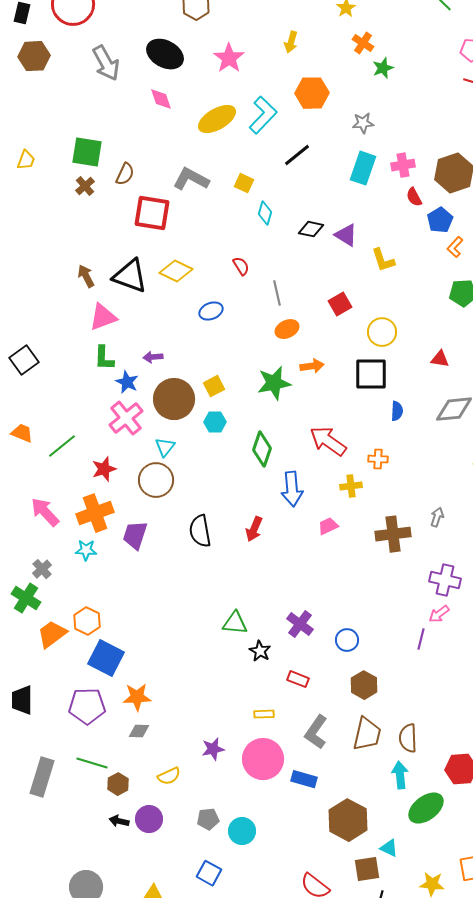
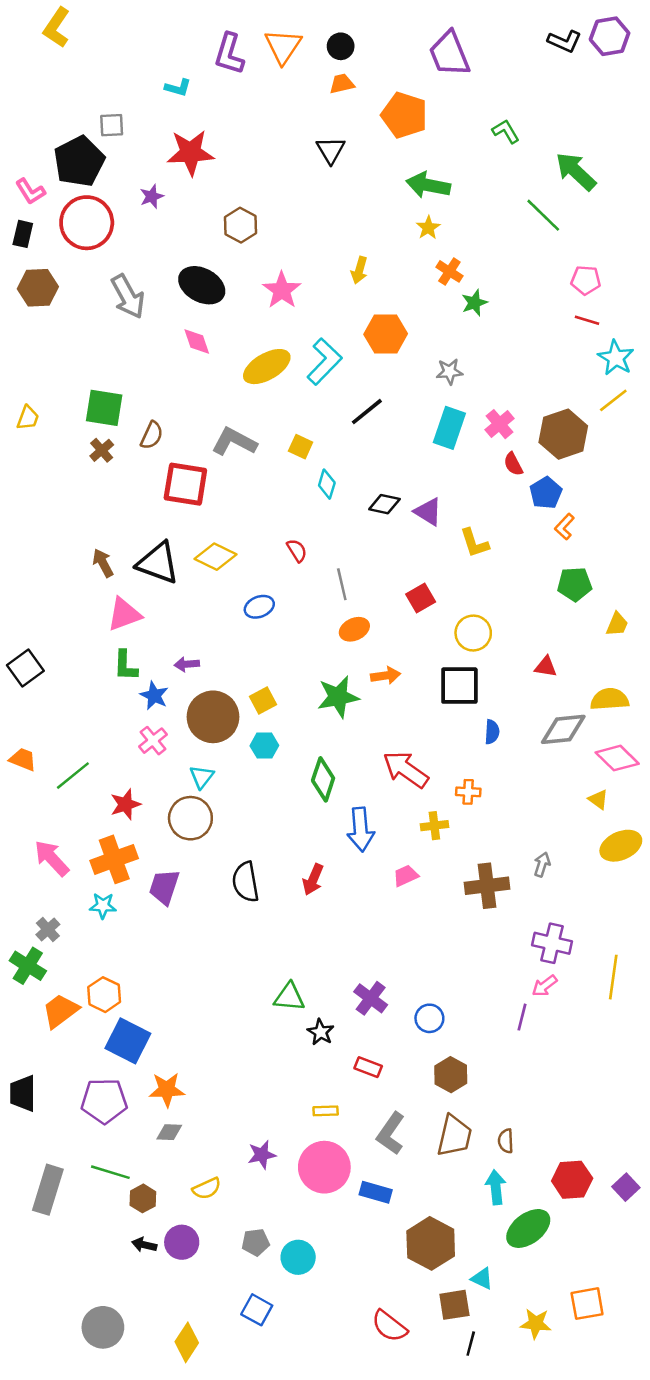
pink cross: (403, 165) -> (499, 424), turned -30
pink cross: (126, 418) -> (153, 741), size x0.7
brown semicircle: (408, 738) -> (506, 1141), size x0.7

